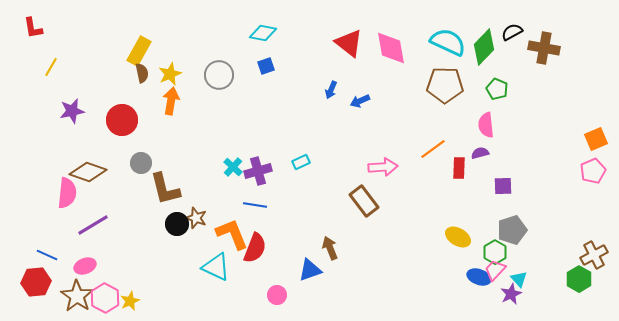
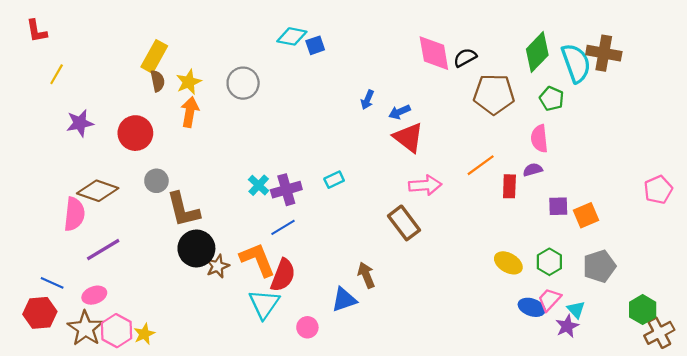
black semicircle: (512, 32) -> (465, 58), moved
cyan semicircle: (448, 42) -> (576, 63), moved, turned 45
red triangle: (349, 43) -> (408, 137), moved
blue square: (266, 66) -> (315, 45), moved
orange square: (596, 139) -> (586, 215), moved
blue line: (255, 205) -> (283, 227), turned -40
brown star: (196, 218) -> (218, 266), moved, turned 30
black circle: (177, 224) -> (196, 248), size x1.4
gray pentagon: (512, 230) -> (599, 266), moved
green hexagon: (495, 252) -> (549, 262), moved
brown cross: (594, 255) -> (659, 333), moved
cyan triangle: (216, 267) -> (264, 304), moved, turned 40

